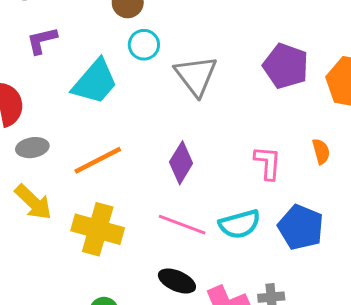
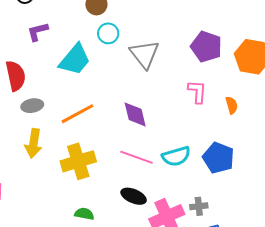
purple diamond: (181, 163) -> (135, 114), turned -44
pink L-shape: (268, 163) -> (197, 92), moved
yellow arrow: (33, 202) -> (33, 143), turned 56
yellow cross: (98, 229) -> (78, 161), turned -32

